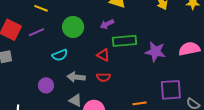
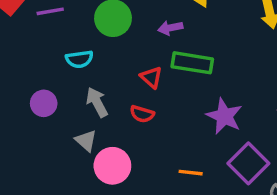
purple star: (155, 52) -> (224, 116), moved
gray arrow: (76, 77) -> (97, 102), turned 42
purple square: (171, 90) -> (248, 163), turned 35

